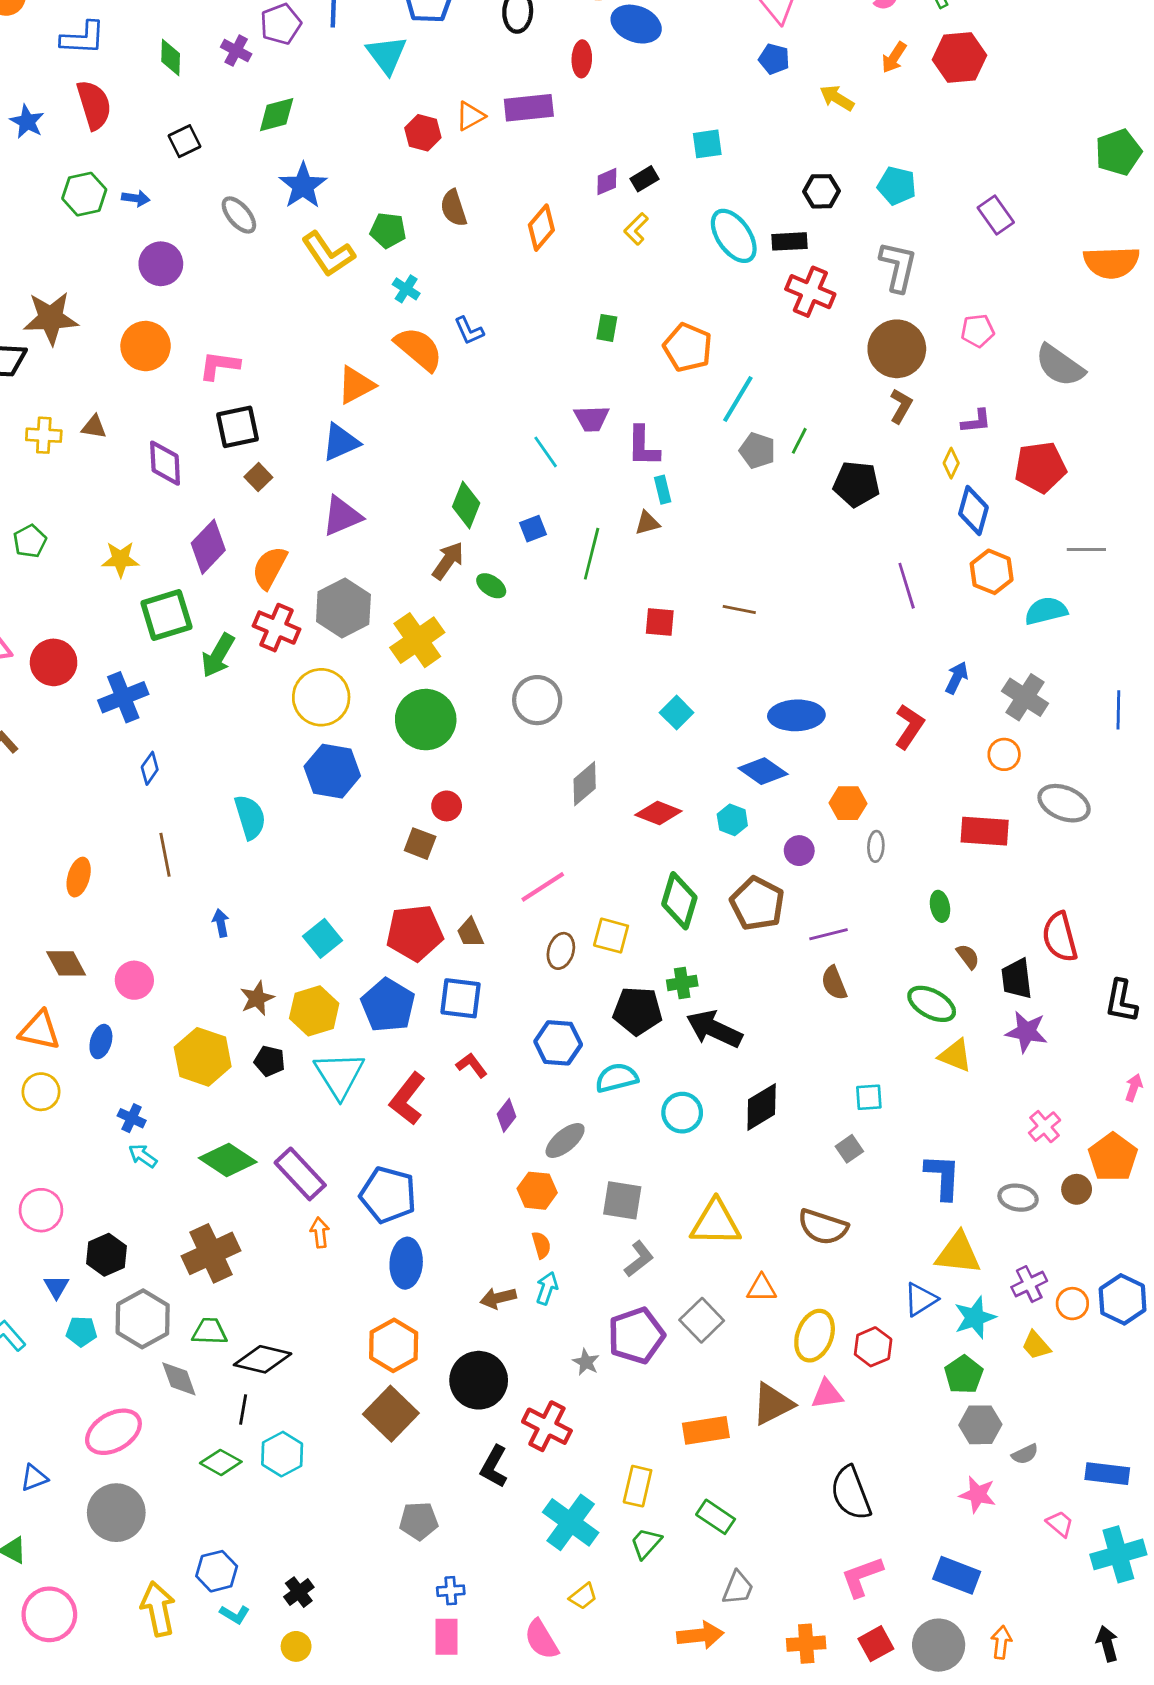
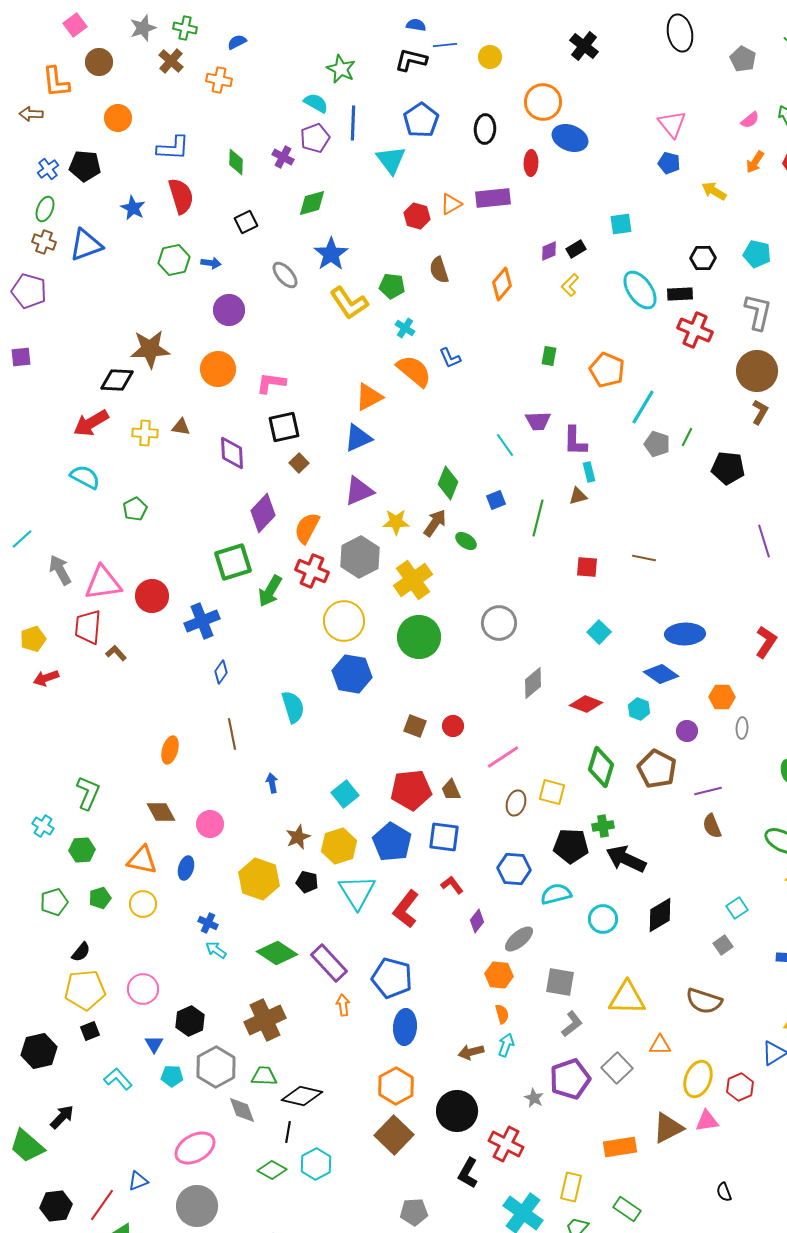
yellow star: (120, 559) -> (396, 522), moved
red circle: (447, 806) -> (453, 726), moved
cyan square: (869, 1097) -> (737, 908), turned -30
black semicircle: (851, 1493) -> (724, 1192), size x0.5

